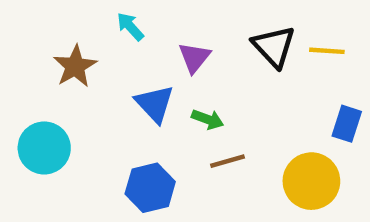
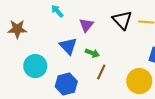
brown star: (75, 66) -> (17, 29), moved, turned 30
cyan circle: (44, 148) -> (35, 66), moved
brown line: (227, 161) -> (101, 72), turned -49

